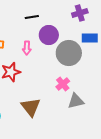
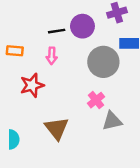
black line: (32, 17) -> (57, 31), moved
purple circle: (49, 35) -> (82, 26), moved

